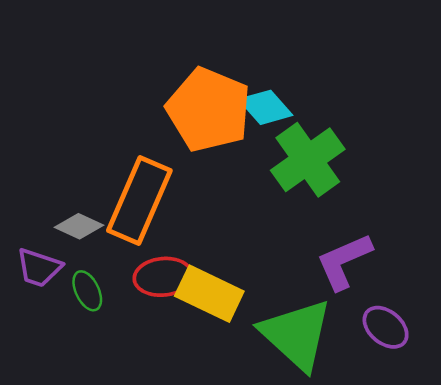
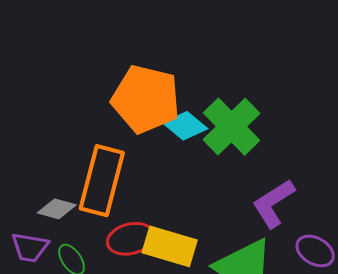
cyan diamond: (266, 107) -> (185, 126), moved

